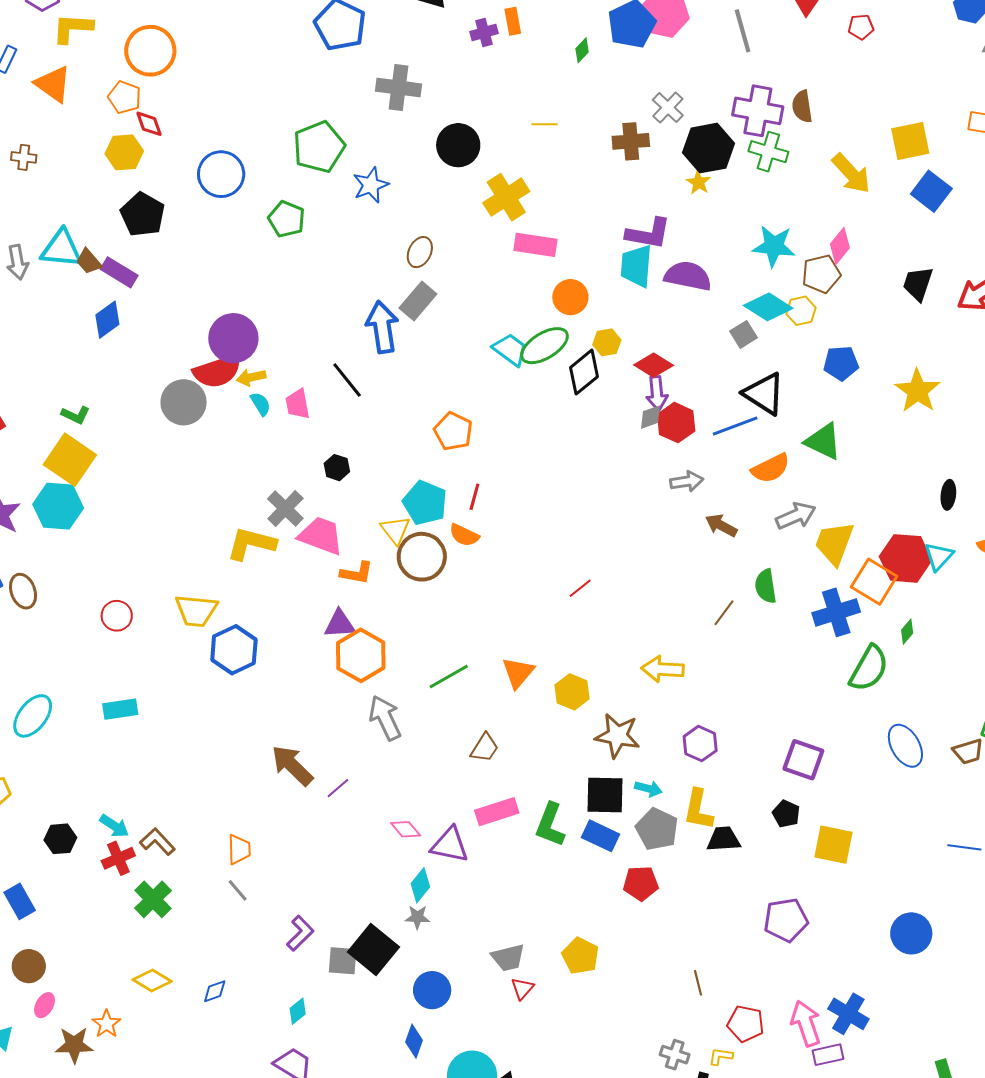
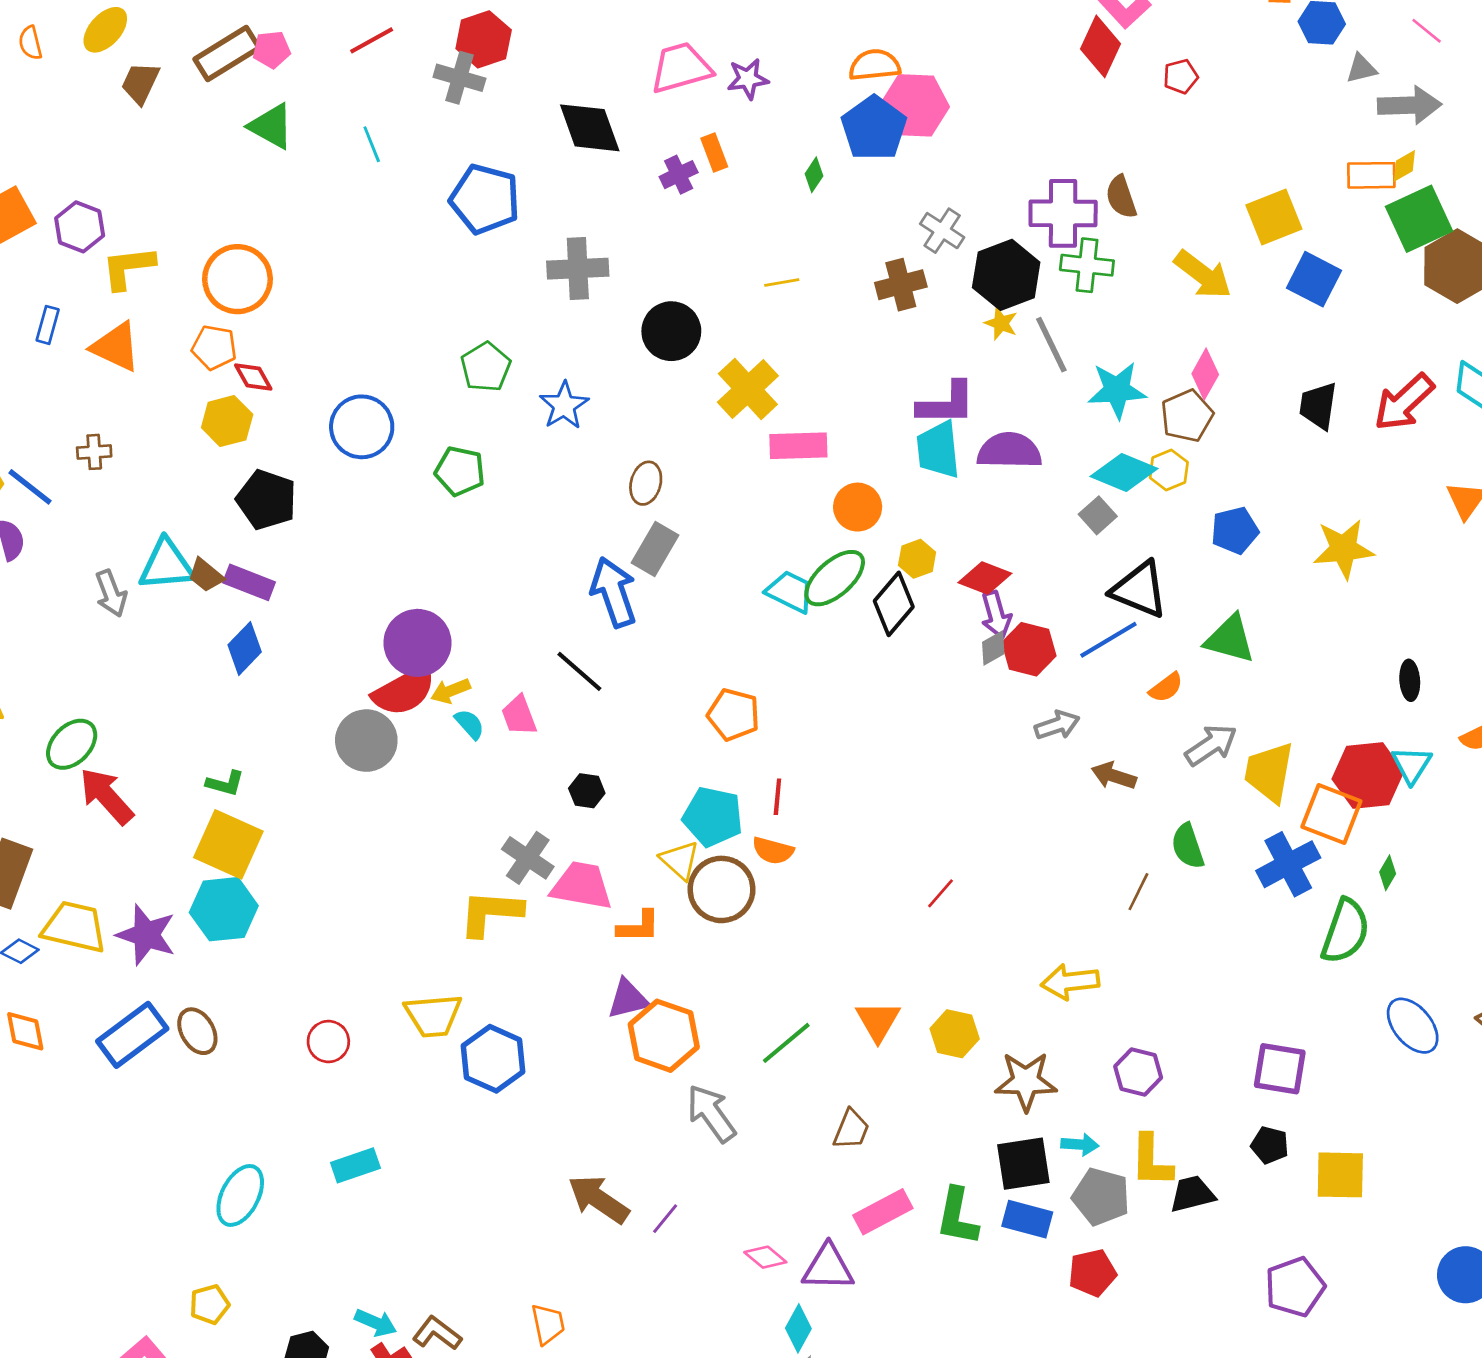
gray line: (743, 31) -> (1051, 345), moved
green pentagon: (319, 147) -> (486, 367), size x0.7
yellow star: (917, 391) -> (1344, 549), turned -30
orange semicircle: (771, 468) -> (1166, 688), size x0.7

